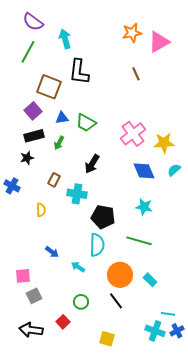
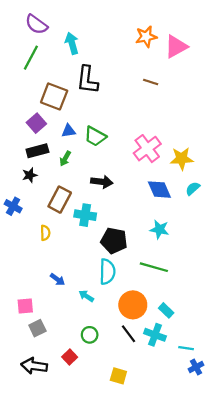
brown line: (136, 74) -> (151, 82), turned -48
black arrow: (92, 164) -> (102, 182), turned -114
brown rectangle: (54, 180) -> (60, 200), size x1.6
cyan cross: (155, 331) -> (155, 335), moved

